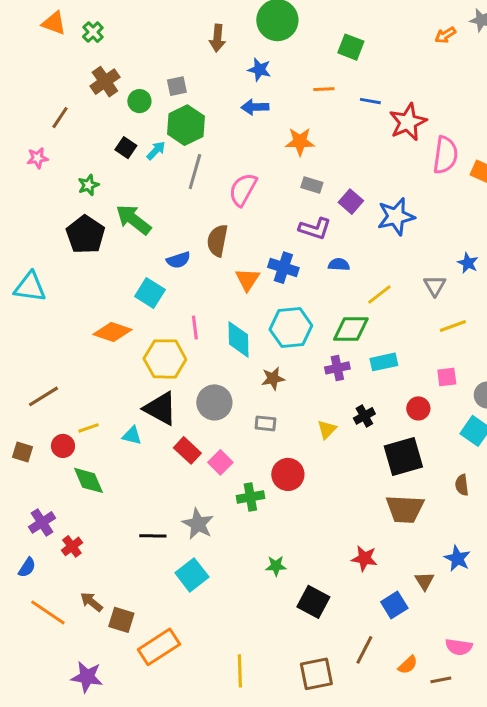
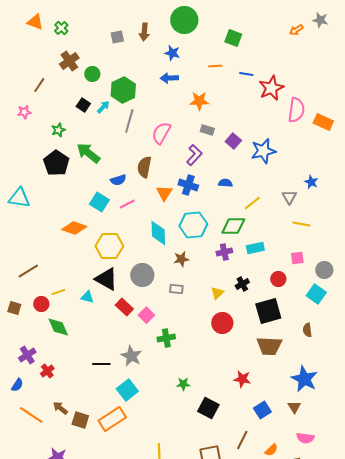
gray square: (177, 86) -> (117, 37), moved
purple L-shape: (315, 229) -> (194, 155), moved, turned -65
yellow line: (453, 326) -> (301, 224), turned 30
pink line: (195, 327) -> (127, 204), moved, turned 70
red circle: (288, 474) -> (222, 323), moved
blue star: (457, 558) -> (304, 379), size x1.5
brown triangle: (424, 581) -> (294, 407), moved
orange rectangle: (159, 647) -> (112, 419), moved

